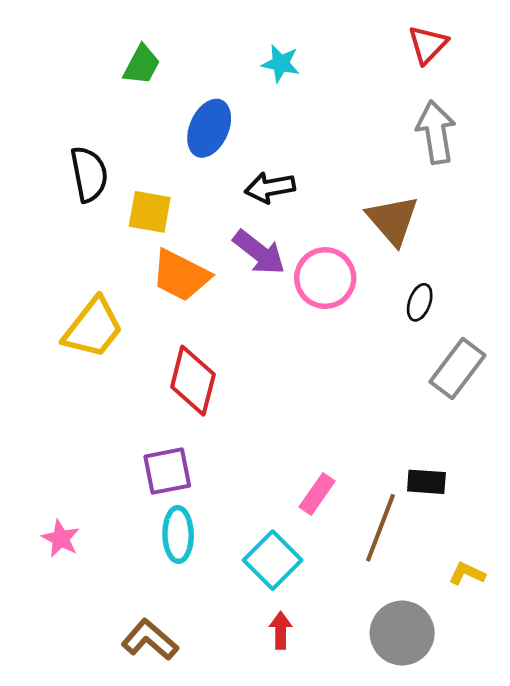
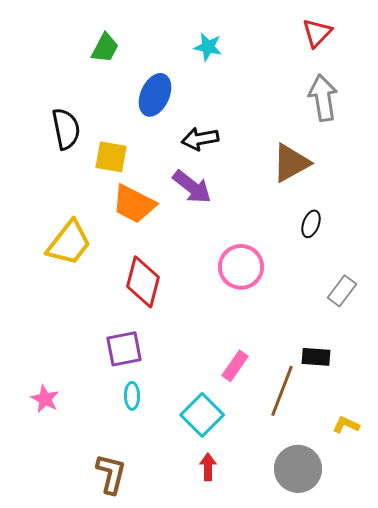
brown triangle: (393, 220) -> (291, 163), turned 42
pink circle: (325, 278) -> (241, 267), moved
gray rectangle: (457, 368) -> (342, 291), moved, size x0.7
cyan ellipse: (178, 534) -> (132, 396), size x0.7
brown L-shape: (150, 640) -> (111, 474), turned 63

